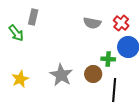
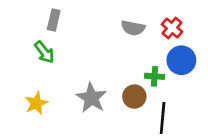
green arrow: (16, 33) -> (44, 52), moved

